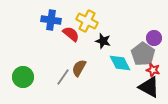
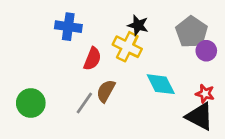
yellow cross: (87, 21) -> (127, 47), moved
red semicircle: (71, 34) -> (92, 59), moved, turned 72
black star: (103, 41) -> (138, 25), moved
gray pentagon: (143, 54) -> (192, 32), moved

